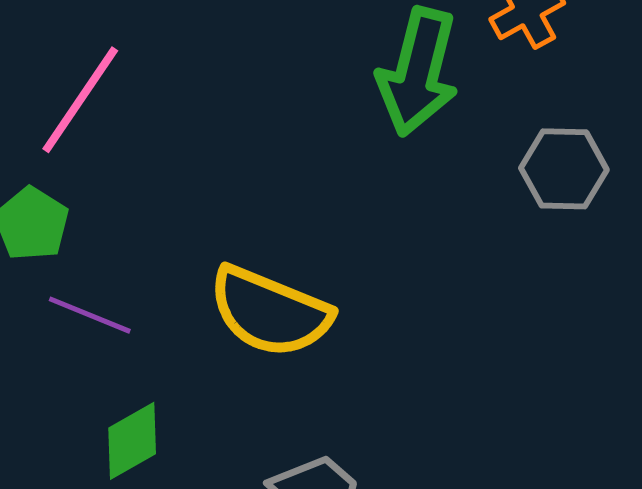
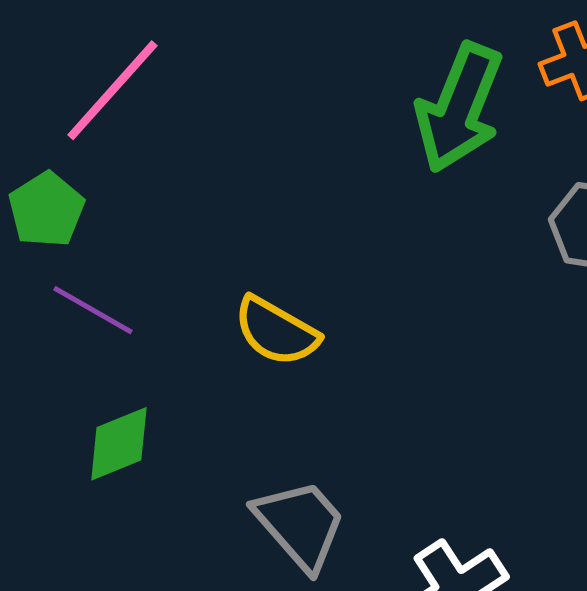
yellow semicircle: (270, 312) -> (276, 331), size x0.7

